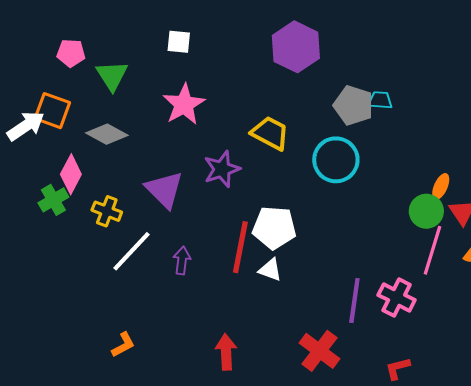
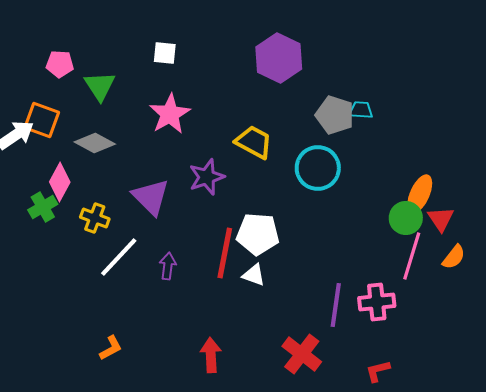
orange ellipse: (441, 187) -> (420, 194), size x1.5
pink cross: (397, 297) -> (377, 302), turned -33

